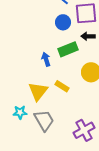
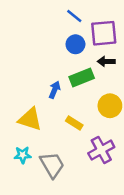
blue arrow: (46, 59) -> (55, 90), turned 40
yellow triangle: (38, 91) -> (30, 119), moved, turned -50
purple cross: (84, 130) -> (101, 150), moved

